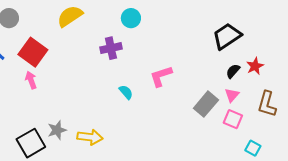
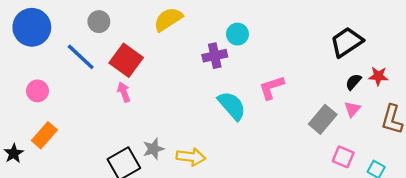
cyan circle: (131, 18) -> (237, 34), moved
red star: (255, 66) -> (378, 76), turned 30
cyan semicircle: (126, 92) -> (232, 106), size x1.8
pink square: (233, 119) -> (343, 157), moved

